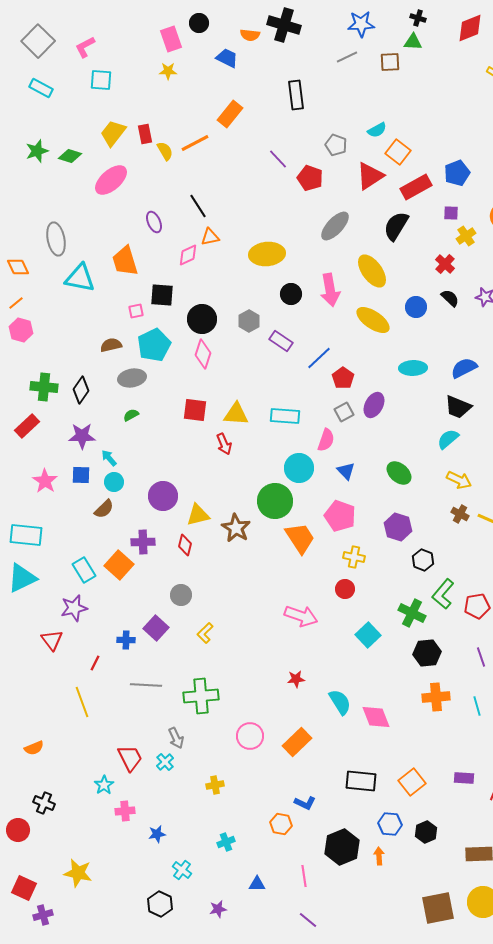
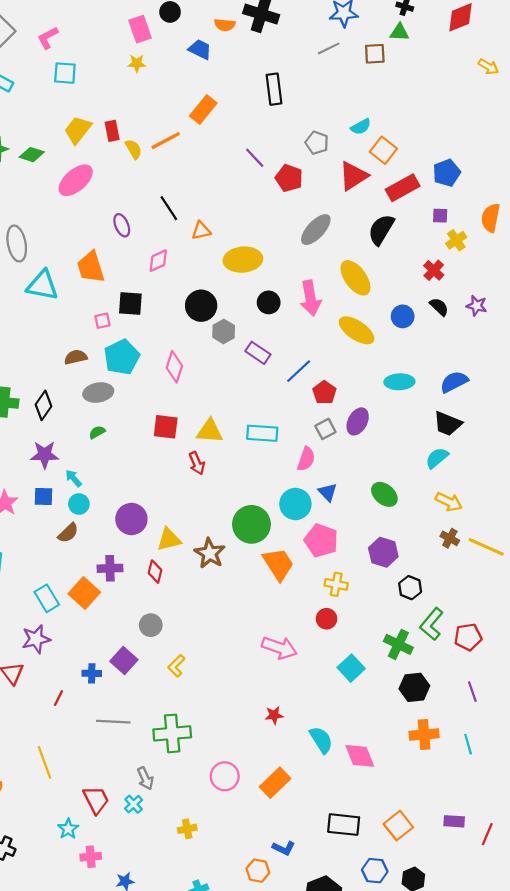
orange triangle: (210, 237) -> (201, 231), moved
black circle: (202, 319) -> (201, 306), moved
cyan circle: (299, 468) -> (295, 504), moved
yellow line: (82, 702) -> (45, 762), moved

